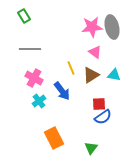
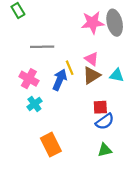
gray line: (30, 49) -> (42, 47), moved
pink triangle: (95, 52) -> (92, 59), moved
blue arrow: (62, 91) -> (60, 80), moved, turned -120
green triangle: (91, 148) -> (105, 150), moved, turned 40

